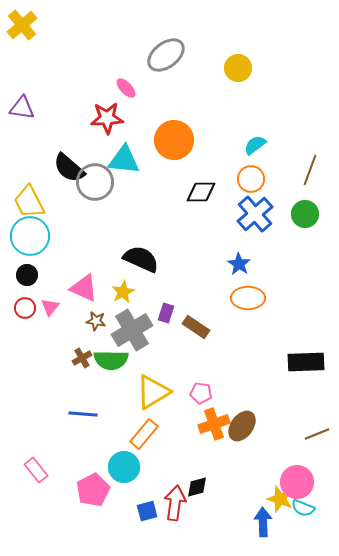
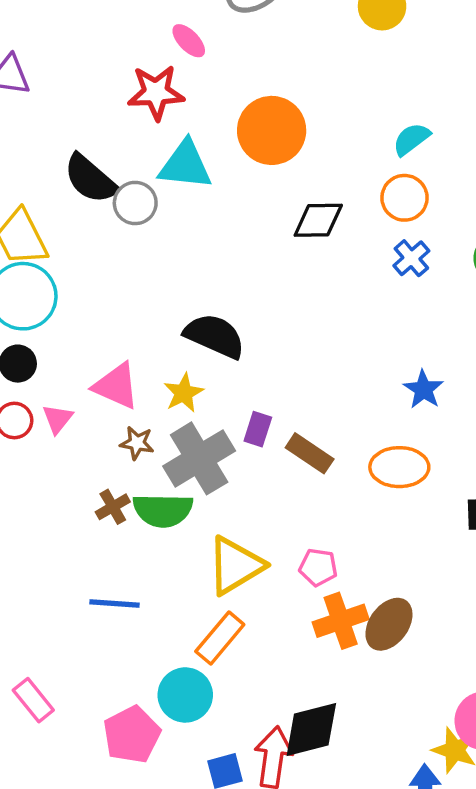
gray circle: (95, 182) -> (135, 203), size x0.7
blue cross: (255, 214) -> (411, 258), size x0.6
blue star: (239, 264) -> (423, 389), moved
orange ellipse: (248, 298) -> (399, 467), moved
black diamond: (197, 487) -> (311, 730), size x1.6

